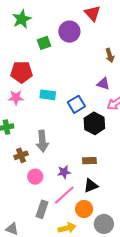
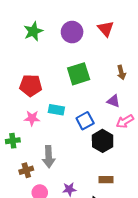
purple circle: (69, 32) -> (72, 32), moved
green square: (44, 43) -> (79, 74), moved, size x1.6
pink star: (16, 98) -> (32, 118), moved
brown rectangle: (89, 161) -> (106, 180), moved

